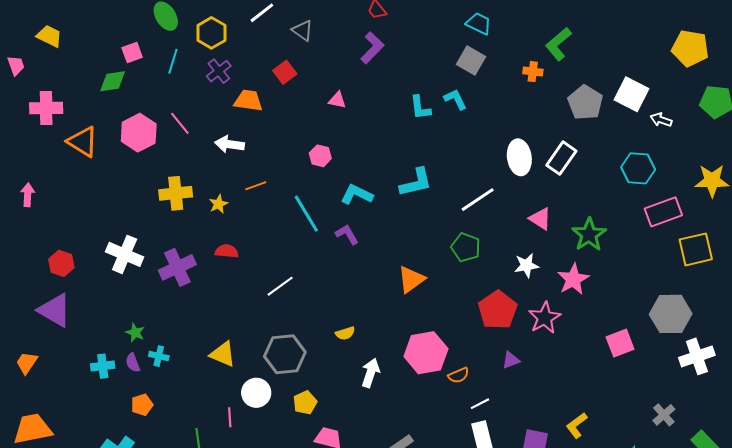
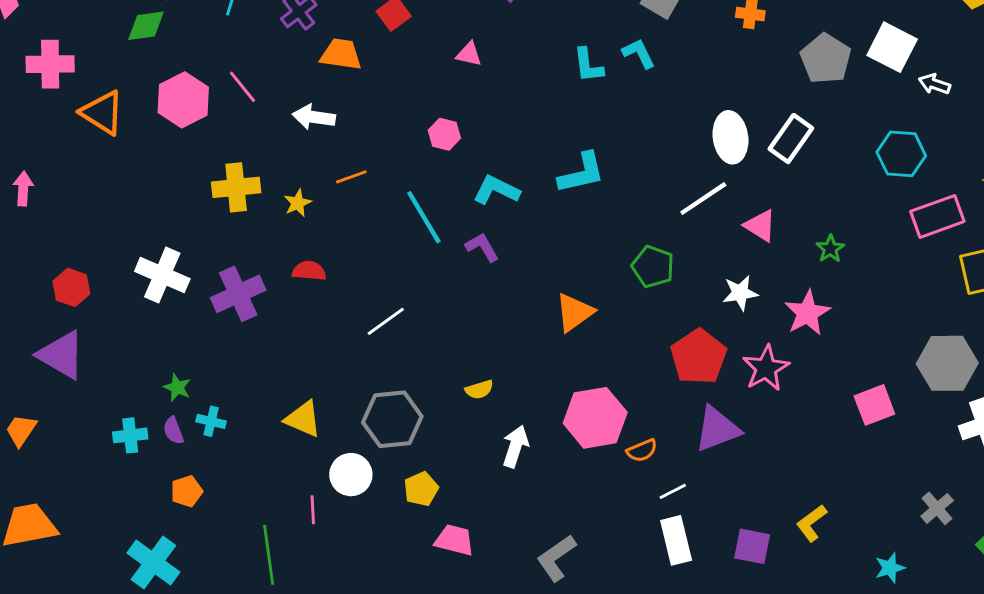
white line: (478, 200) -> (703, 199), moved
green star: (589, 235) -> (830, 249), size x0.6
purple triangle: (511, 360) -> (717, 429), size x1.8

